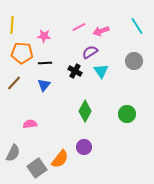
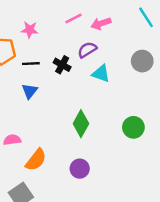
black cross: (75, 71) -> (62, 65), moved
cyan triangle: (101, 71) -> (101, 74), turned -35
orange semicircle: (60, 159) -> (36, 160), moved

